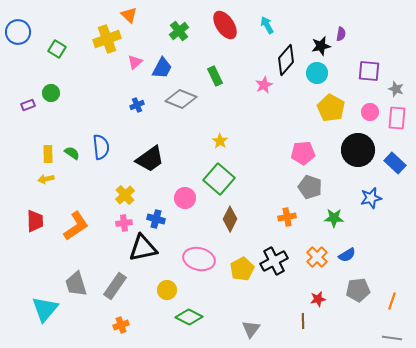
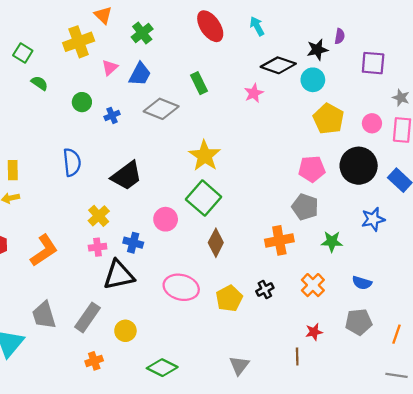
green cross: (179, 31) -> (142, 33), moved
black diamond: (286, 60) -> (278, 65), turned 68
purple square: (369, 71) -> (373, 63), moved
green circle: (51, 93) -> (82, 102), moved
yellow star: (220, 141) -> (205, 156), size x1.8
green semicircle: (72, 153) -> (40, 83), moved
pink pentagon: (303, 153) -> (312, 169), moved
orange cross: (287, 217) -> (279, 240), size x1.4
blue semicircle: (347, 255) -> (362, 283), moved, turned 48
black cross: (274, 261) -> (265, 290), size x0.6
yellow circle: (167, 290) -> (125, 331), moved
green diamond: (189, 317) -> (162, 368), moved

